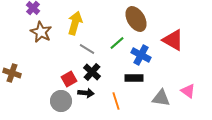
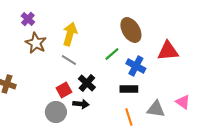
red triangle: (173, 40) -> (168, 51), turned -35
gray line: (87, 49) -> (69, 60), moved
orange line: (116, 101) -> (129, 117), moved

